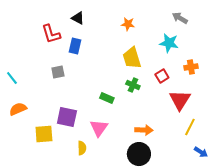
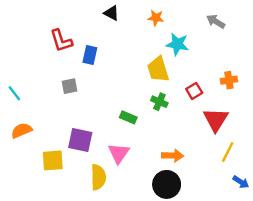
black triangle: (78, 18) -> (111, 13), moved
orange star: (128, 24) -> (156, 18), moved
cyan star: (169, 43) -> (177, 44), moved
yellow semicircle: (82, 148) -> (98, 177), size x1.5

